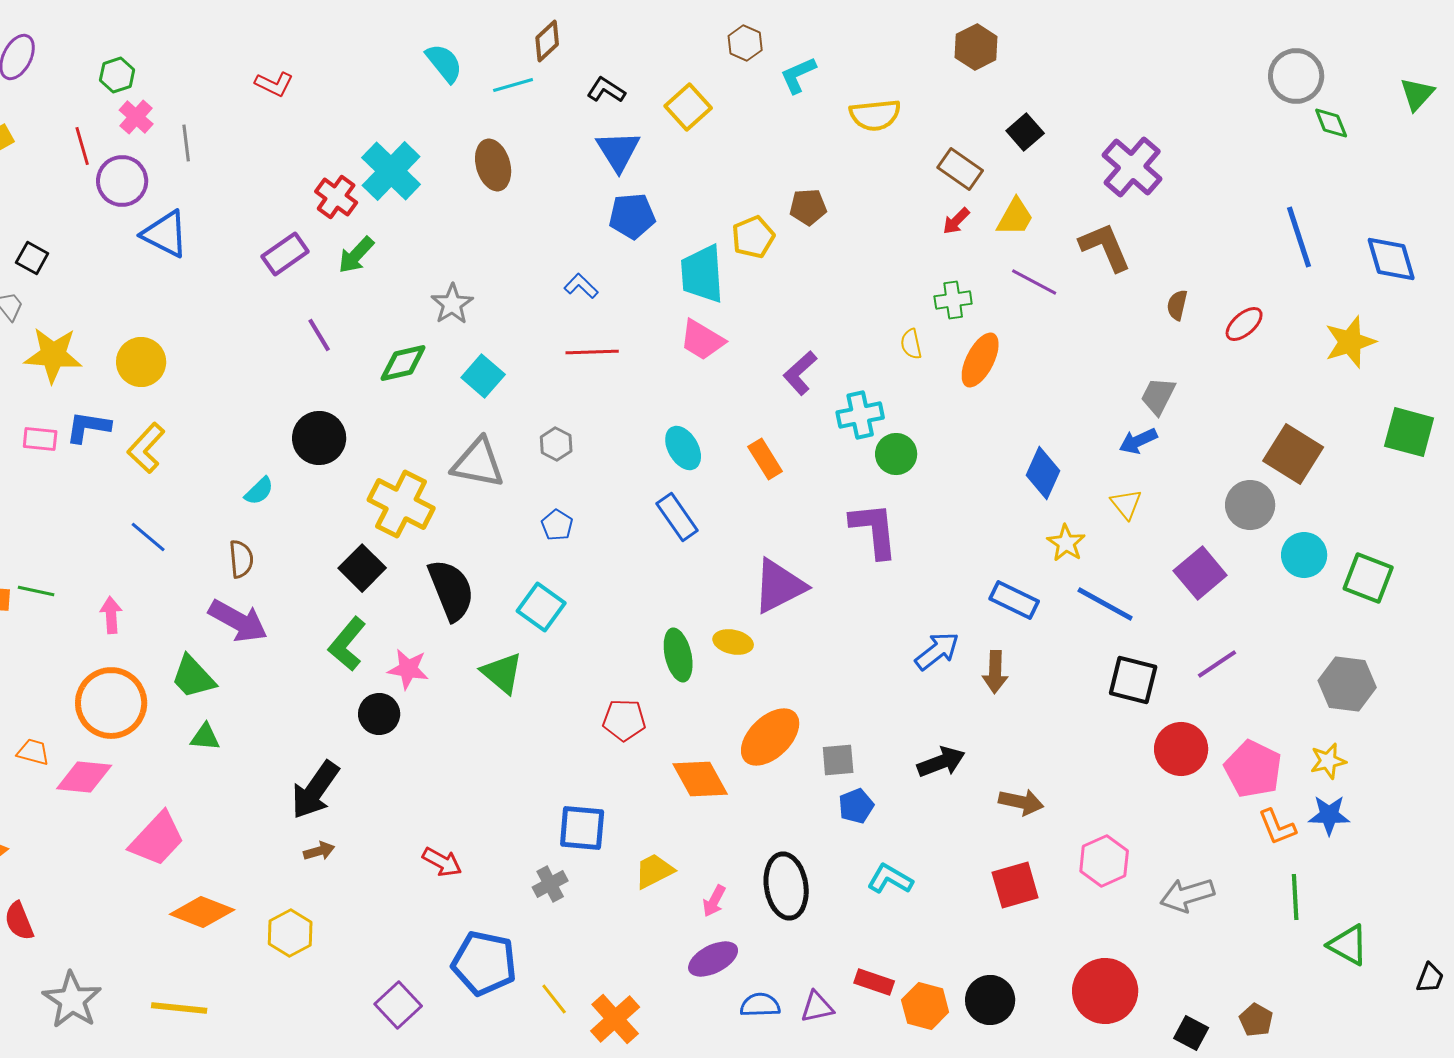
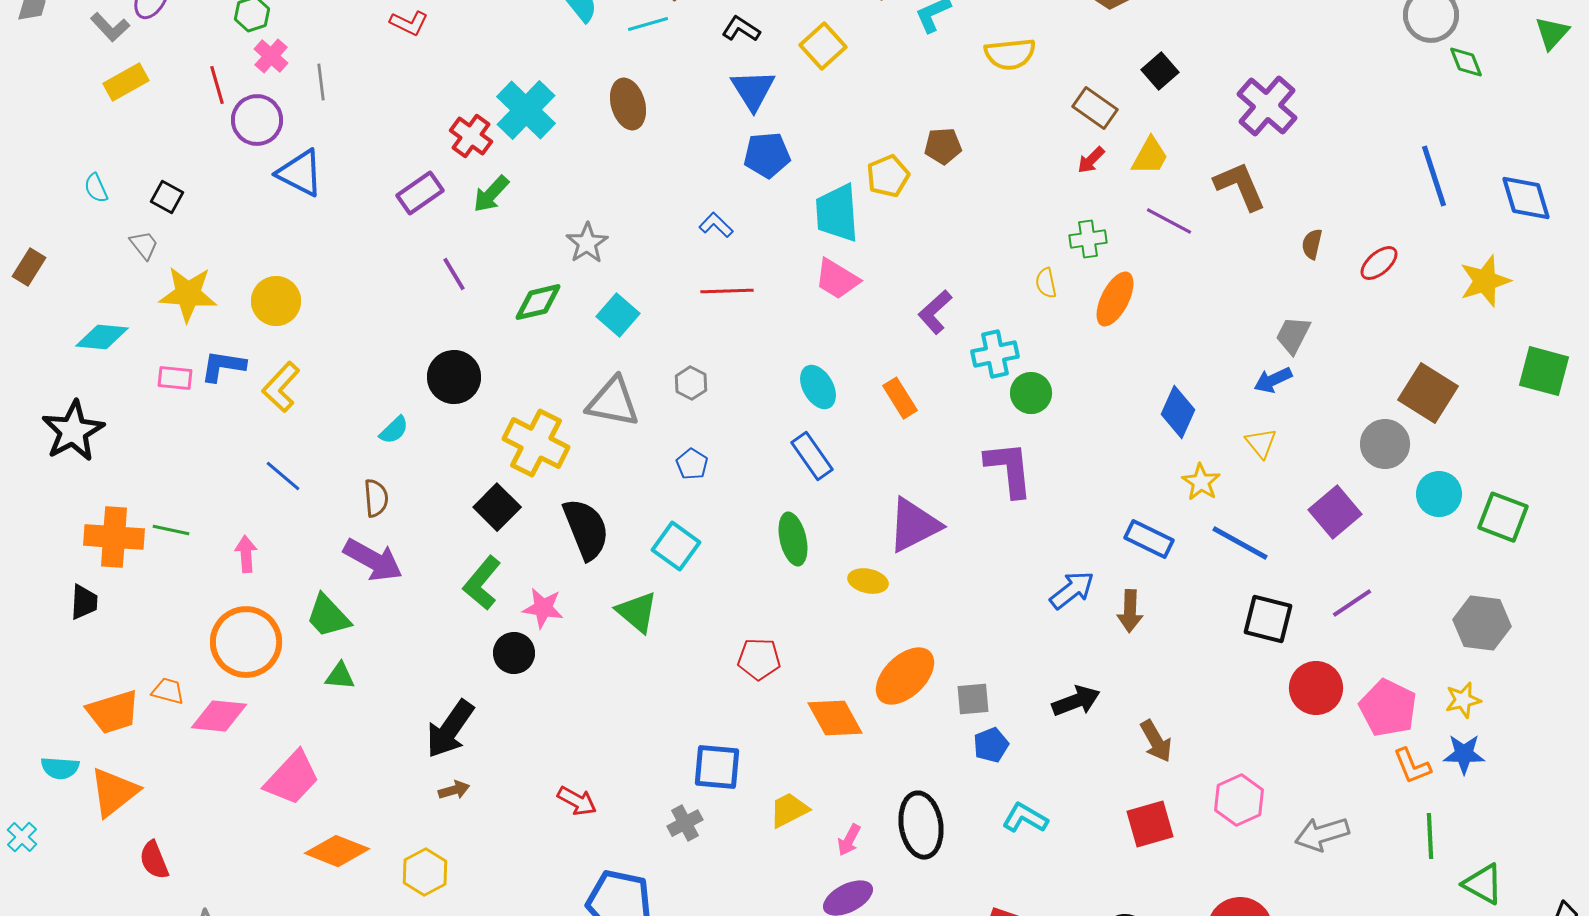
green ellipse: (678, 655) -> (793, 539), moved
brown arrow: (1021, 802) -> (1156, 741), turned 48

